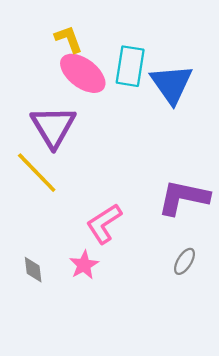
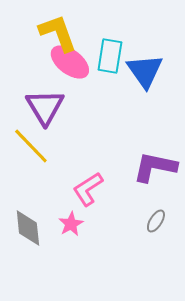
yellow L-shape: (69, 39) -> (58, 33), size x1.6
gray diamond: (33, 270) -> (28, 228), size x1.6

